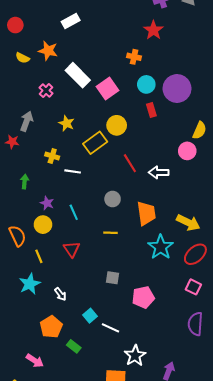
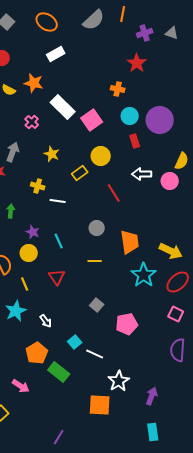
yellow rectangle: (95, 143) -> (80, 173), size x0.7
white arrow: (159, 172) -> (142, 174), moved
gray square: (113, 278) -> (97, 305), turned 32
green rectangle: (74, 346) -> (59, 372), size x1.5

